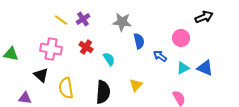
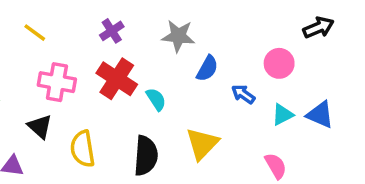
yellow line: (61, 20) -> (35, 33), moved
blue semicircle: (139, 41) -> (207, 68), turned 42
red cross: (86, 47) -> (117, 79), size x1.6
yellow triangle: (136, 85) -> (202, 144), size x1.5

